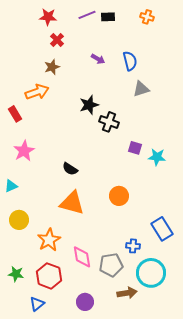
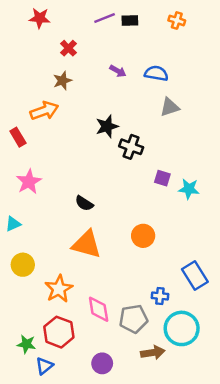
red star: (48, 17) -> (40, 18), moved
blue semicircle: (130, 61) -> (156, 73), turned -66
green star: (16, 274) -> (26, 344), moved

